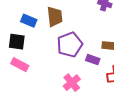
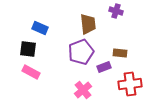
brown trapezoid: (55, 17) -> (88, 24), moved
purple rectangle: (93, 60) -> (104, 67), turned -40

